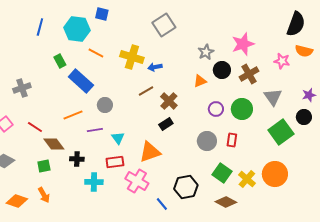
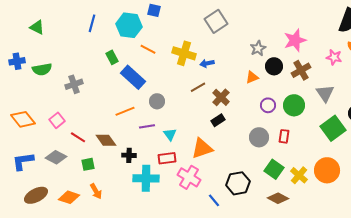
red line: (35, 127) -> (78, 137), moved
green square: (44, 166) -> (88, 164), moved
cyan cross: (94, 182) -> (146, 178), size x1.4

